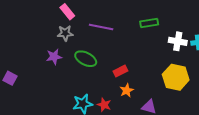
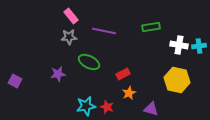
purple star: (54, 57) -> (58, 74), moved

